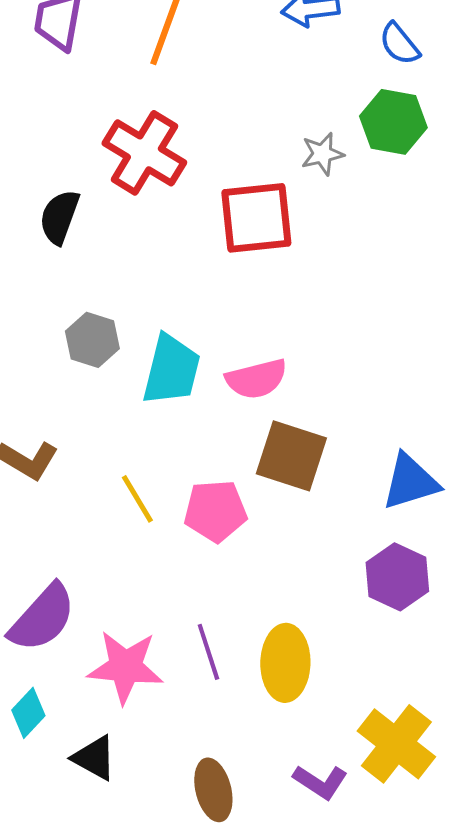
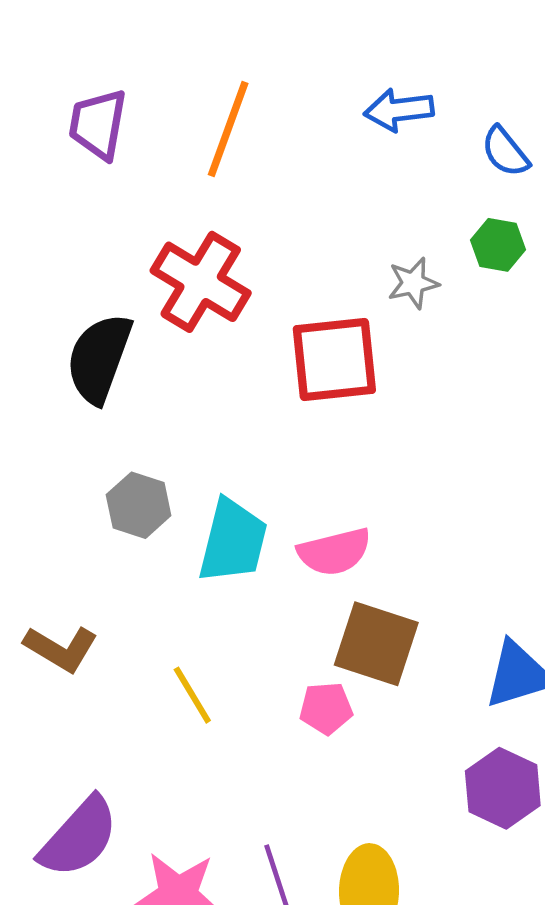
green hexagon: (393, 122) -> (498, 245), size x0.7
black semicircle: (59, 217) -> (99, 358), size x1.4
pink pentagon: (215, 511) -> (326, 708), moved, size x0.7

